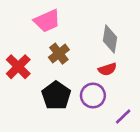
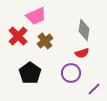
red cross: (18, 67) -> (18, 36), moved
black pentagon: (56, 96) -> (30, 73), moved

